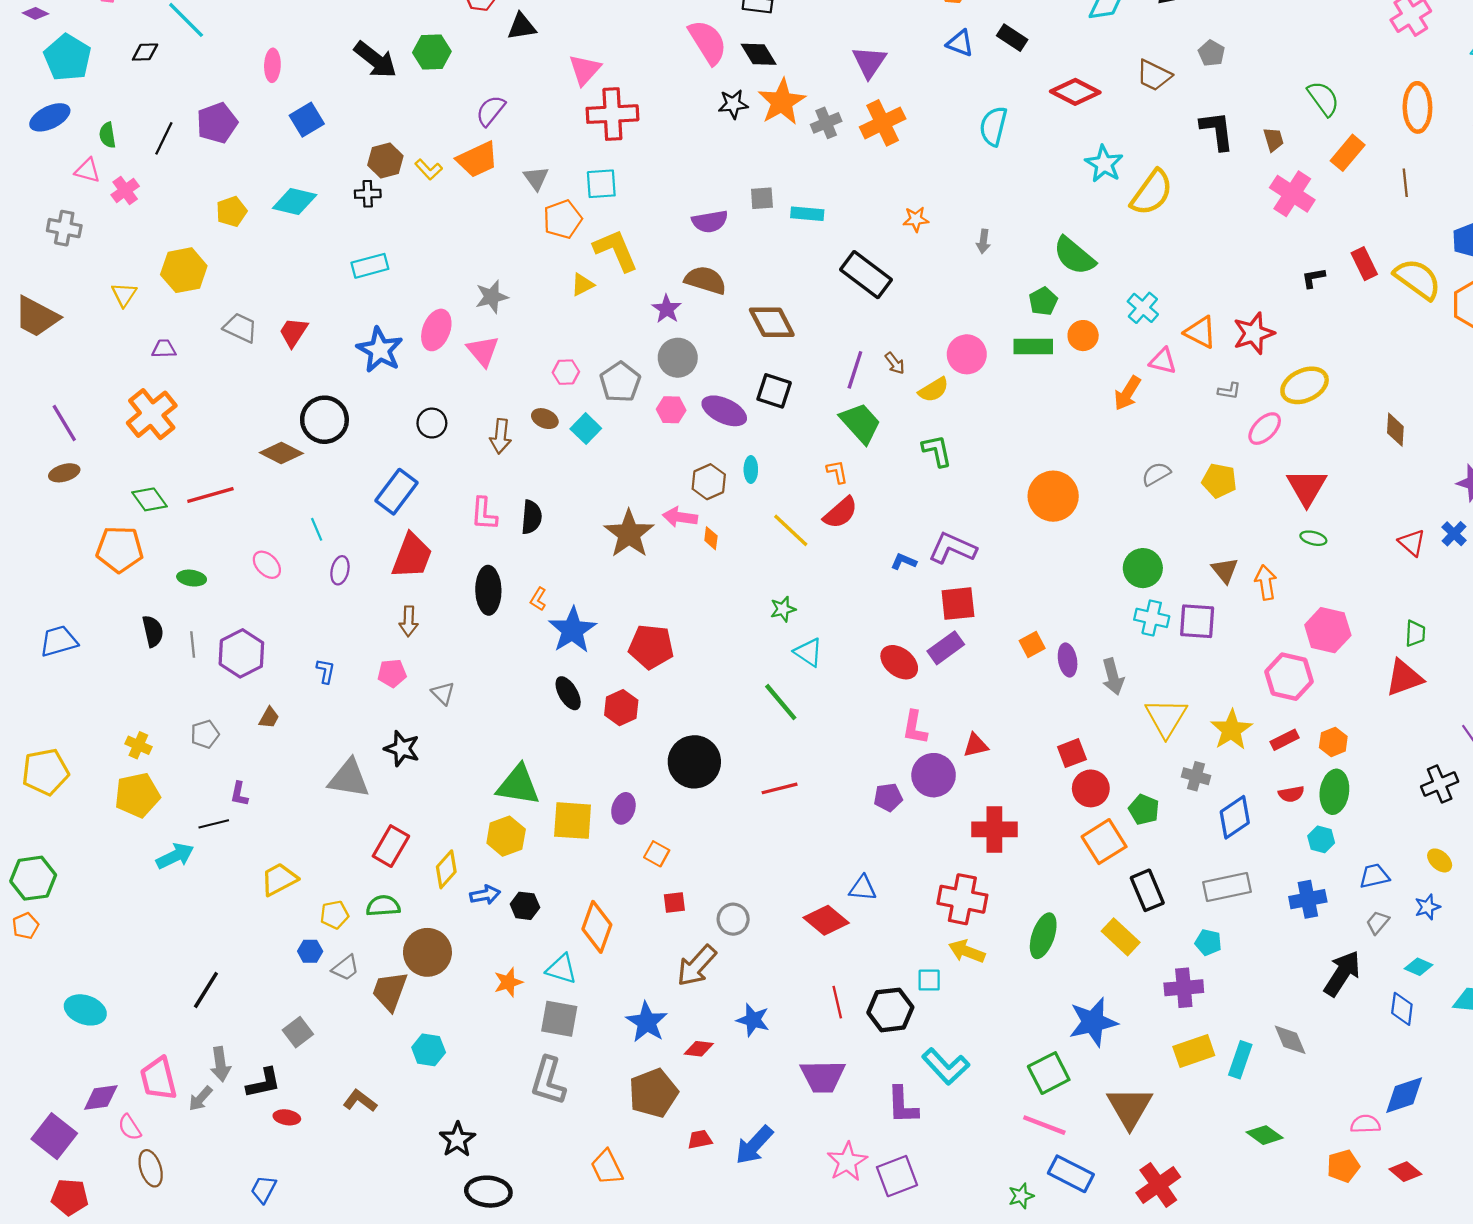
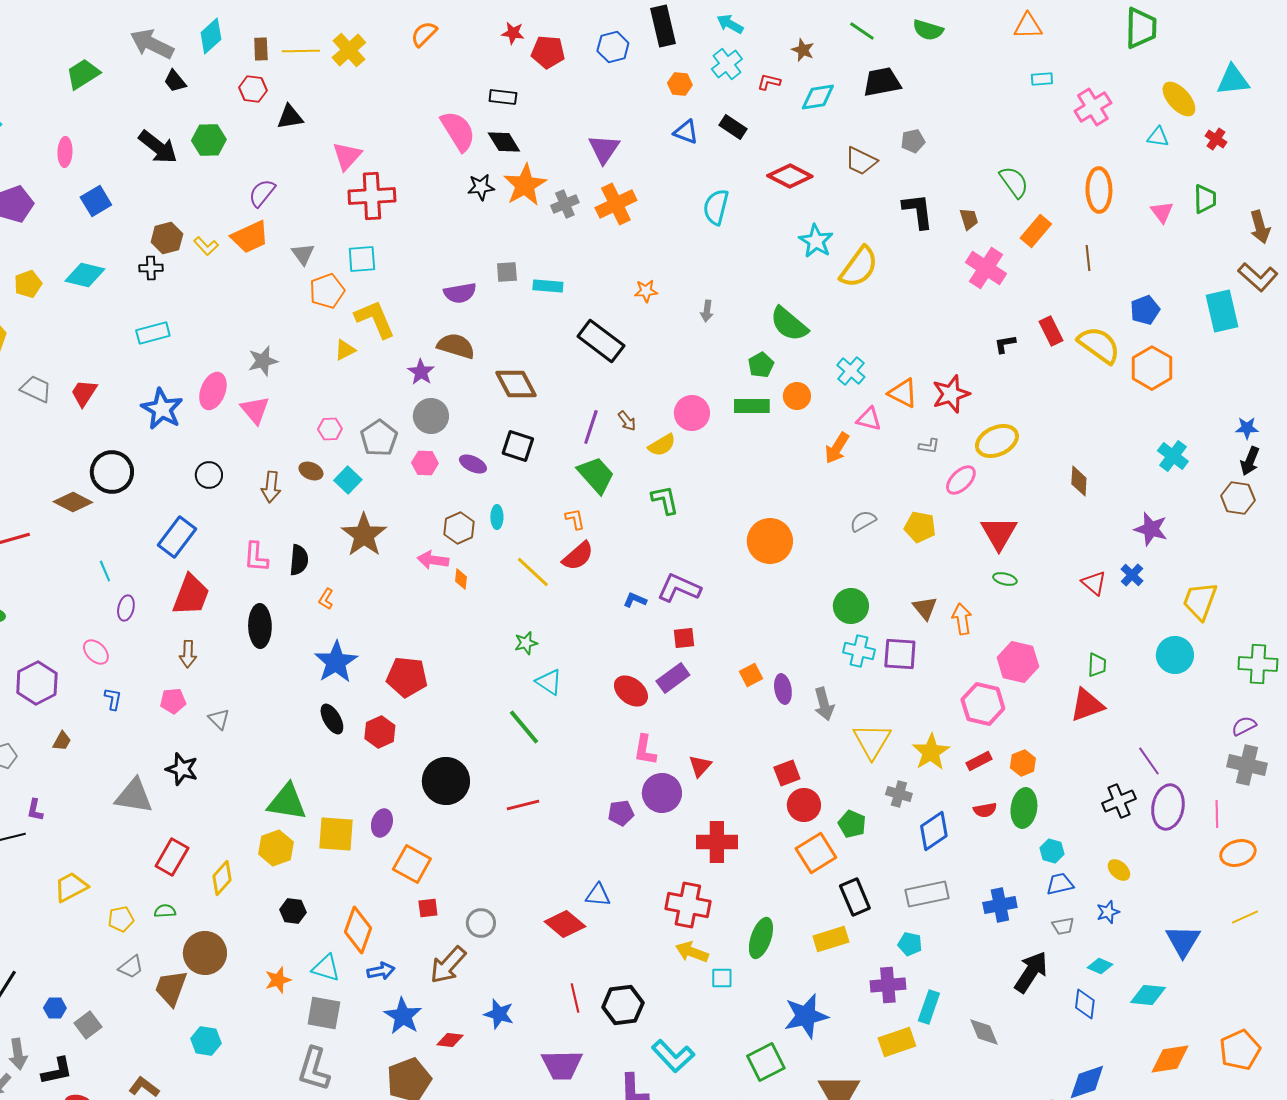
gray pentagon: (1211, 53) -> (913, 141), turned 30
purple ellipse: (724, 411) -> (473, 464), size x0.7
brown star: (629, 534) -> (364, 535), moved
pink ellipse: (267, 565) -> (96, 652), moved
orange L-shape: (538, 599) -> (326, 599), moved
red square: (958, 604) -> (684, 638), size x0.7
red triangle: (976, 745) -> (700, 766), turned -35
cyan hexagon: (1321, 839) -> (1052, 851), moved
orange square: (657, 854) -> (412, 864), size x1.6
blue arrow: (485, 895) -> (381, 971), moved
green semicircle: (383, 906) -> (165, 911), size x0.7
gray trapezoid: (1378, 922) -> (1063, 926), turned -140
yellow rectangle: (1121, 937) -> (831, 939), turned -60
blue hexagon: (310, 951) -> (55, 1008), moved
cyan square: (929, 980) -> (722, 978), moved
cyan rectangle: (1240, 1060) -> (929, 1007), moved

